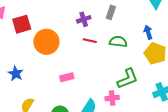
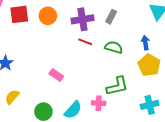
purple cross: (84, 19) -> (82, 19), size x1.5
orange circle: (46, 42) -> (48, 16), moved, size x0.7
pink rectangle: (67, 77) -> (56, 75), turned 40

